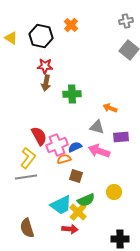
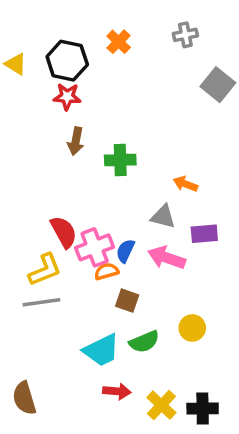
gray cross: (126, 21) -> (185, 35), moved
red star: (45, 66) -> (67, 97), moved
blue semicircle: (75, 147) -> (125, 251), turned -40
yellow L-shape: (28, 158) -> (45, 270), turned 30
yellow cross: (78, 212) -> (161, 405), moved
brown semicircle: (27, 228) -> (24, 398), moved

